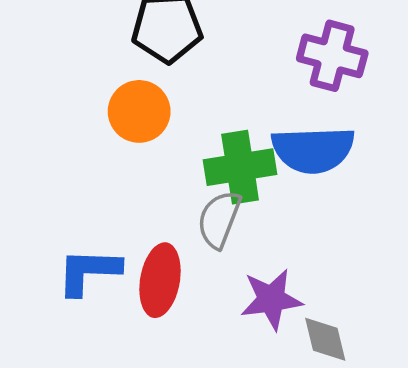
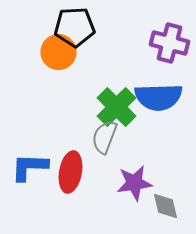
orange circle: (139, 111) -> (58, 52), moved
green cross: (240, 167) -> (116, 107), turned -36

